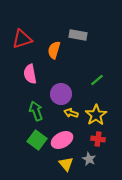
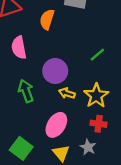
green square: (37, 140) -> (21, 148), moved
pink ellipse: (62, 140) -> (56, 125), turned -30

